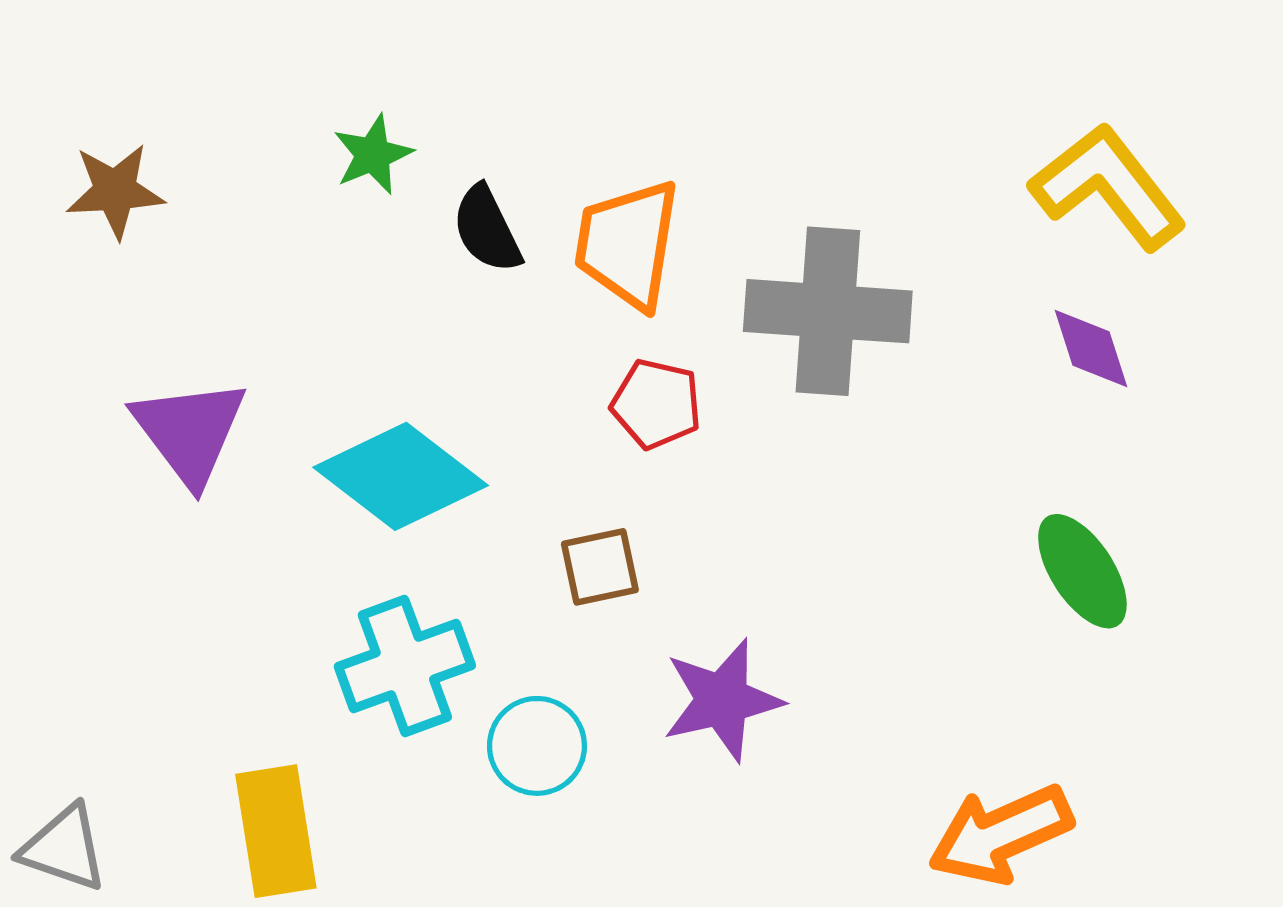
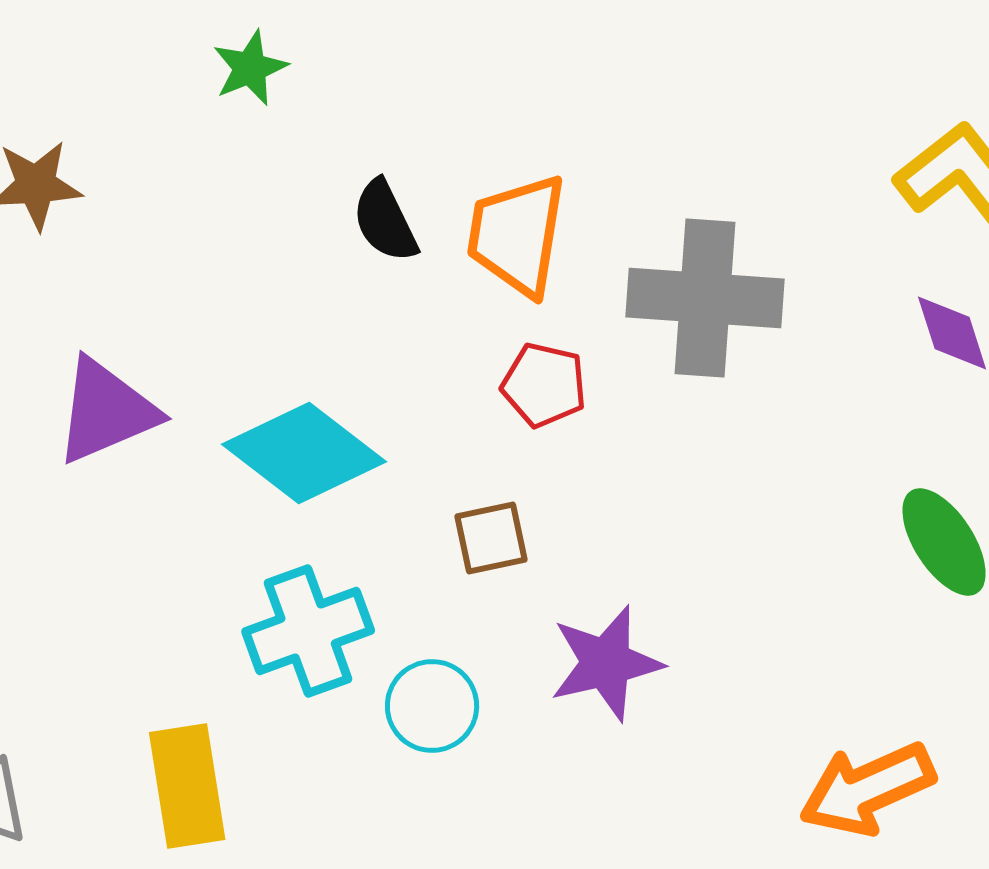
green star: (373, 155) -> (250, 68), moved
purple triangle: (190, 432) -> (106, 411), turned 44

